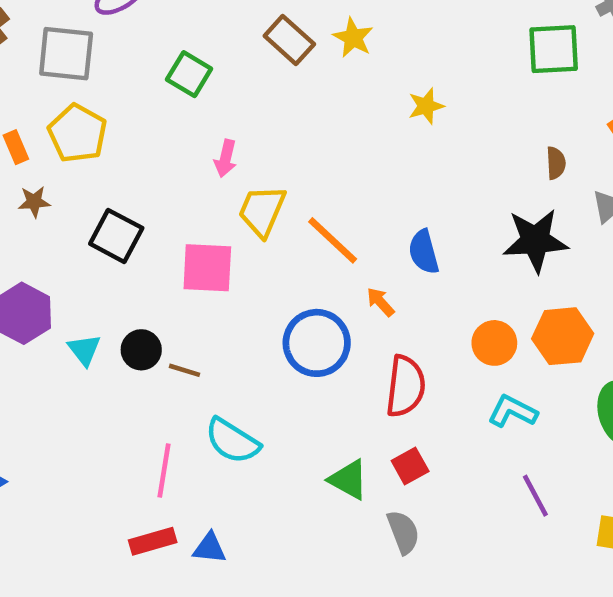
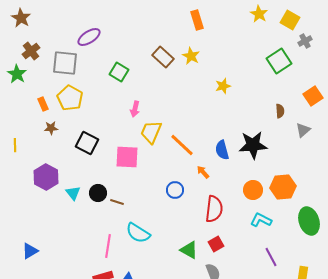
green square: (554, 49) -> (279, 61), turned -30
black star: (535, 240) -> (253, 145), moved
blue circle: (317, 343) -> (175, 190), size x0.6

